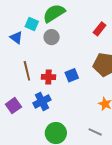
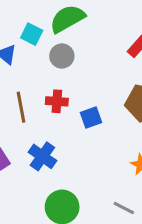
red cross: (48, 77) -> (57, 101), moved
blue cross: (42, 101) -> (42, 156), turned -30

